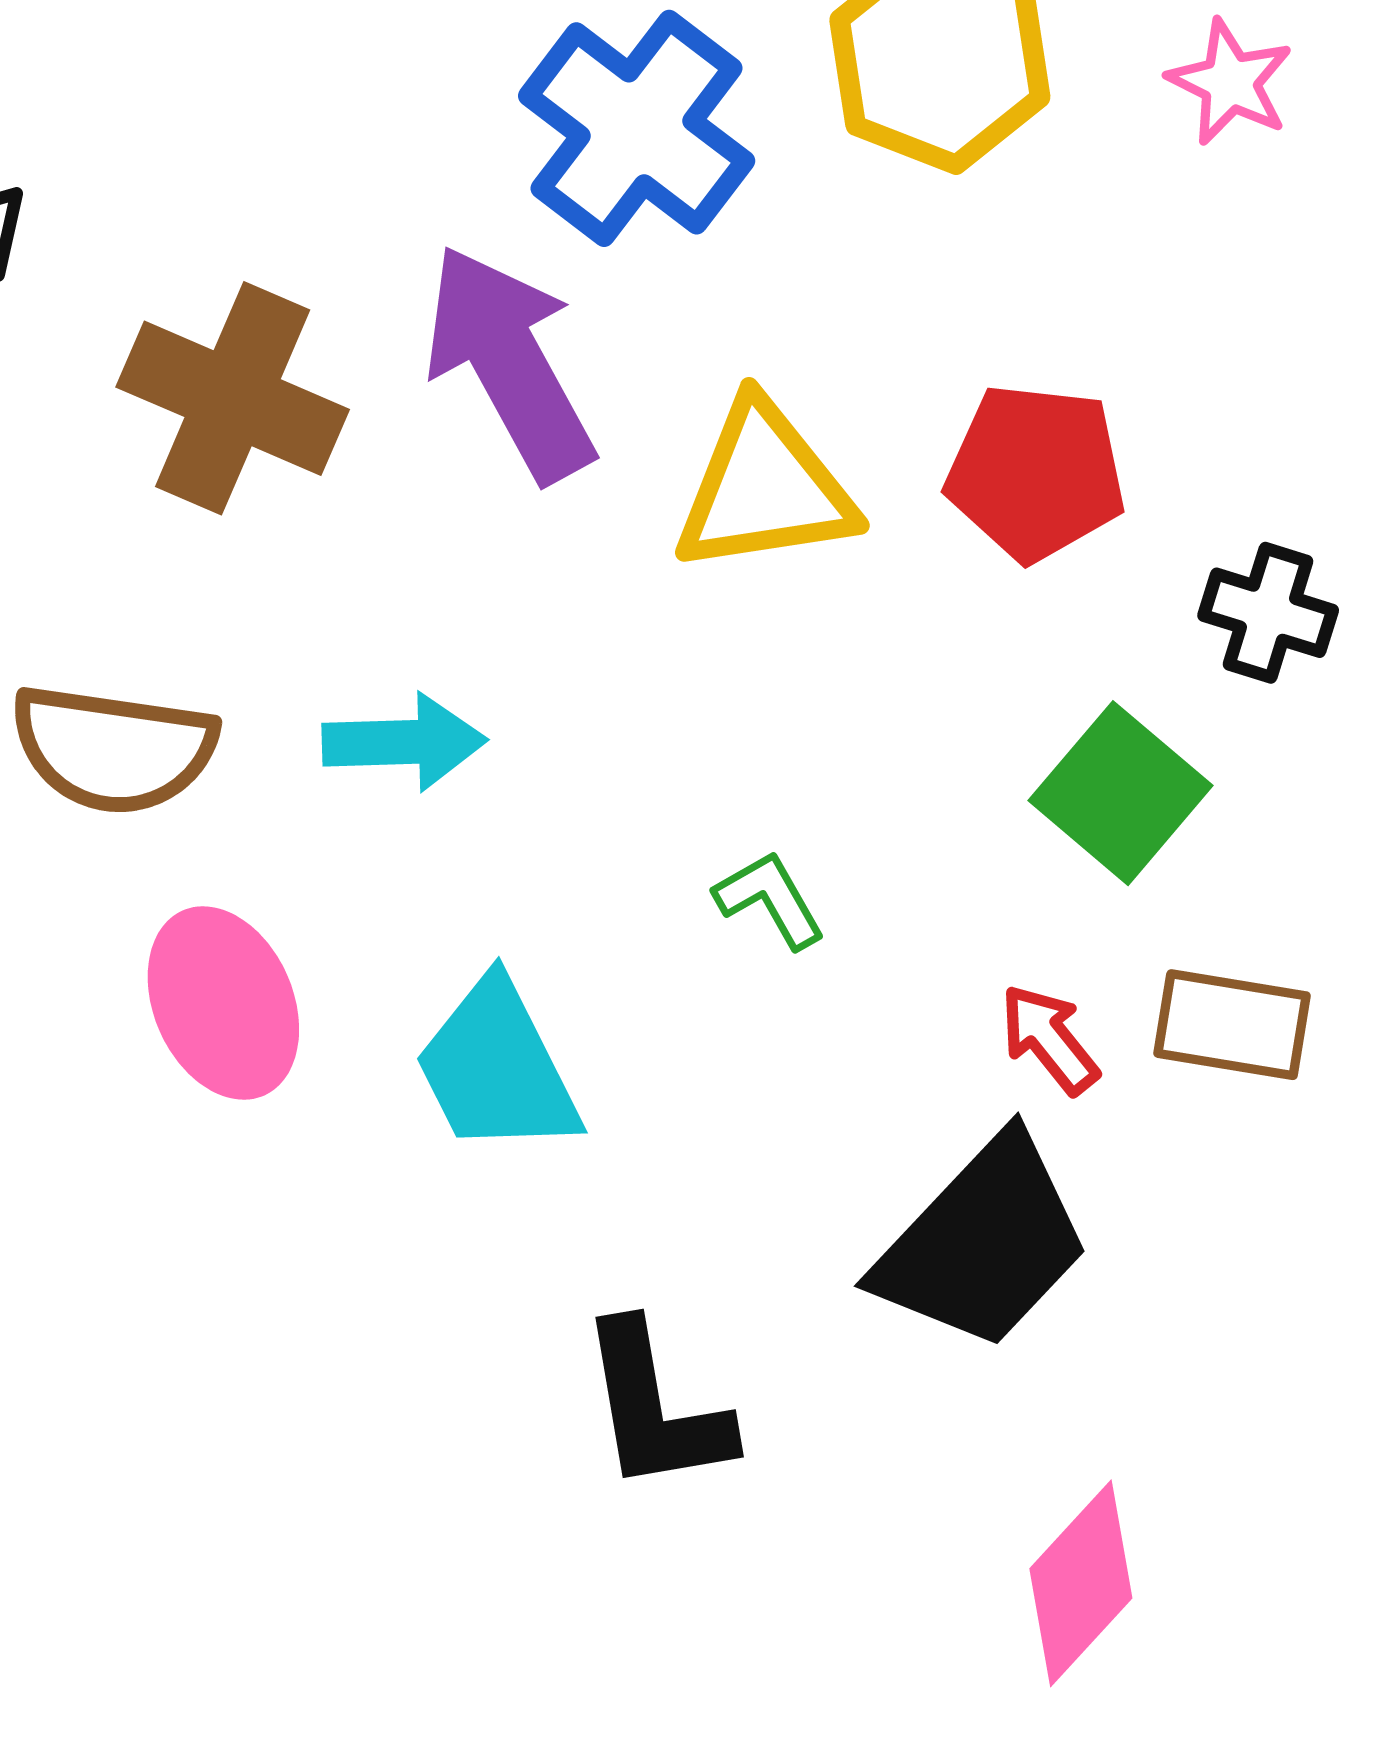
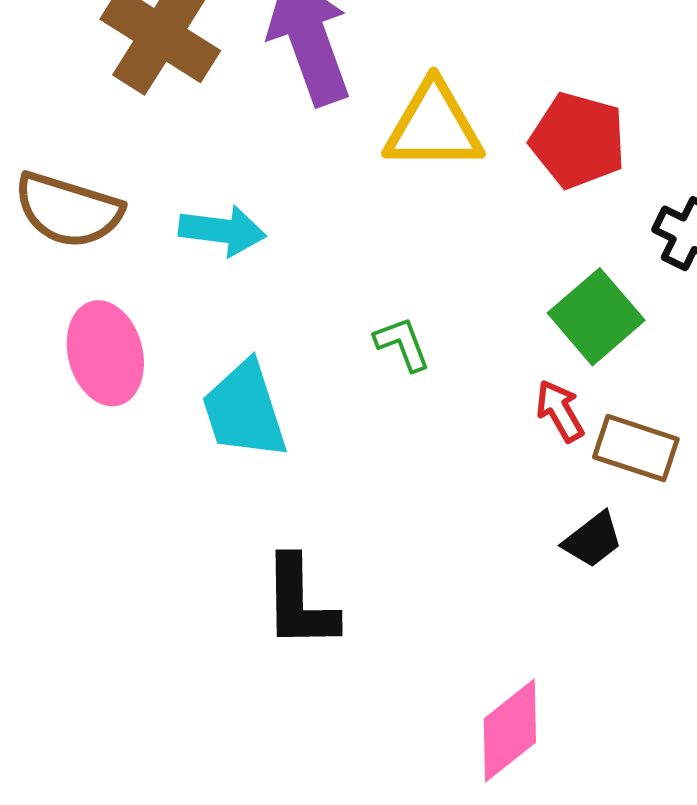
red arrow: (1049, 1039) -> (560, 411), moved
black trapezoid: (983, 1243) -> (593, 540), moved, size x0.5

